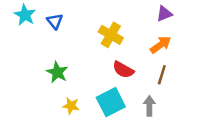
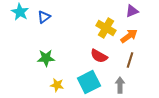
blue triangle: (55, 21) -> (44, 17), turned 32
yellow cross: (111, 35) -> (106, 28), moved
green star: (57, 72) -> (46, 58), turned -30

